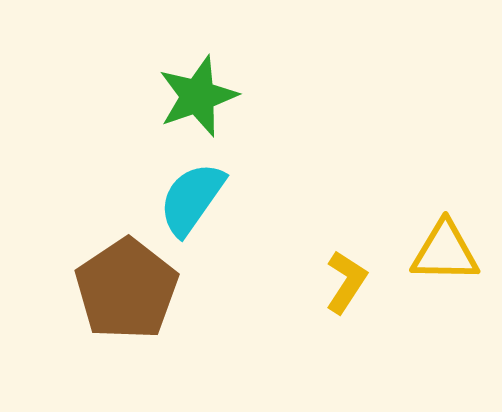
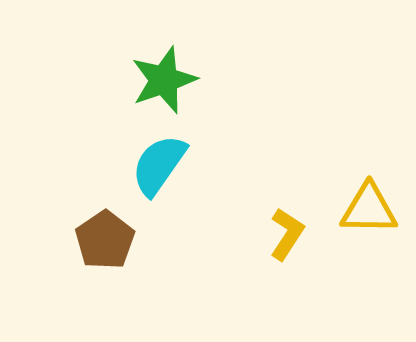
brown pentagon: (127, 289) -> (105, 240), size x0.7

